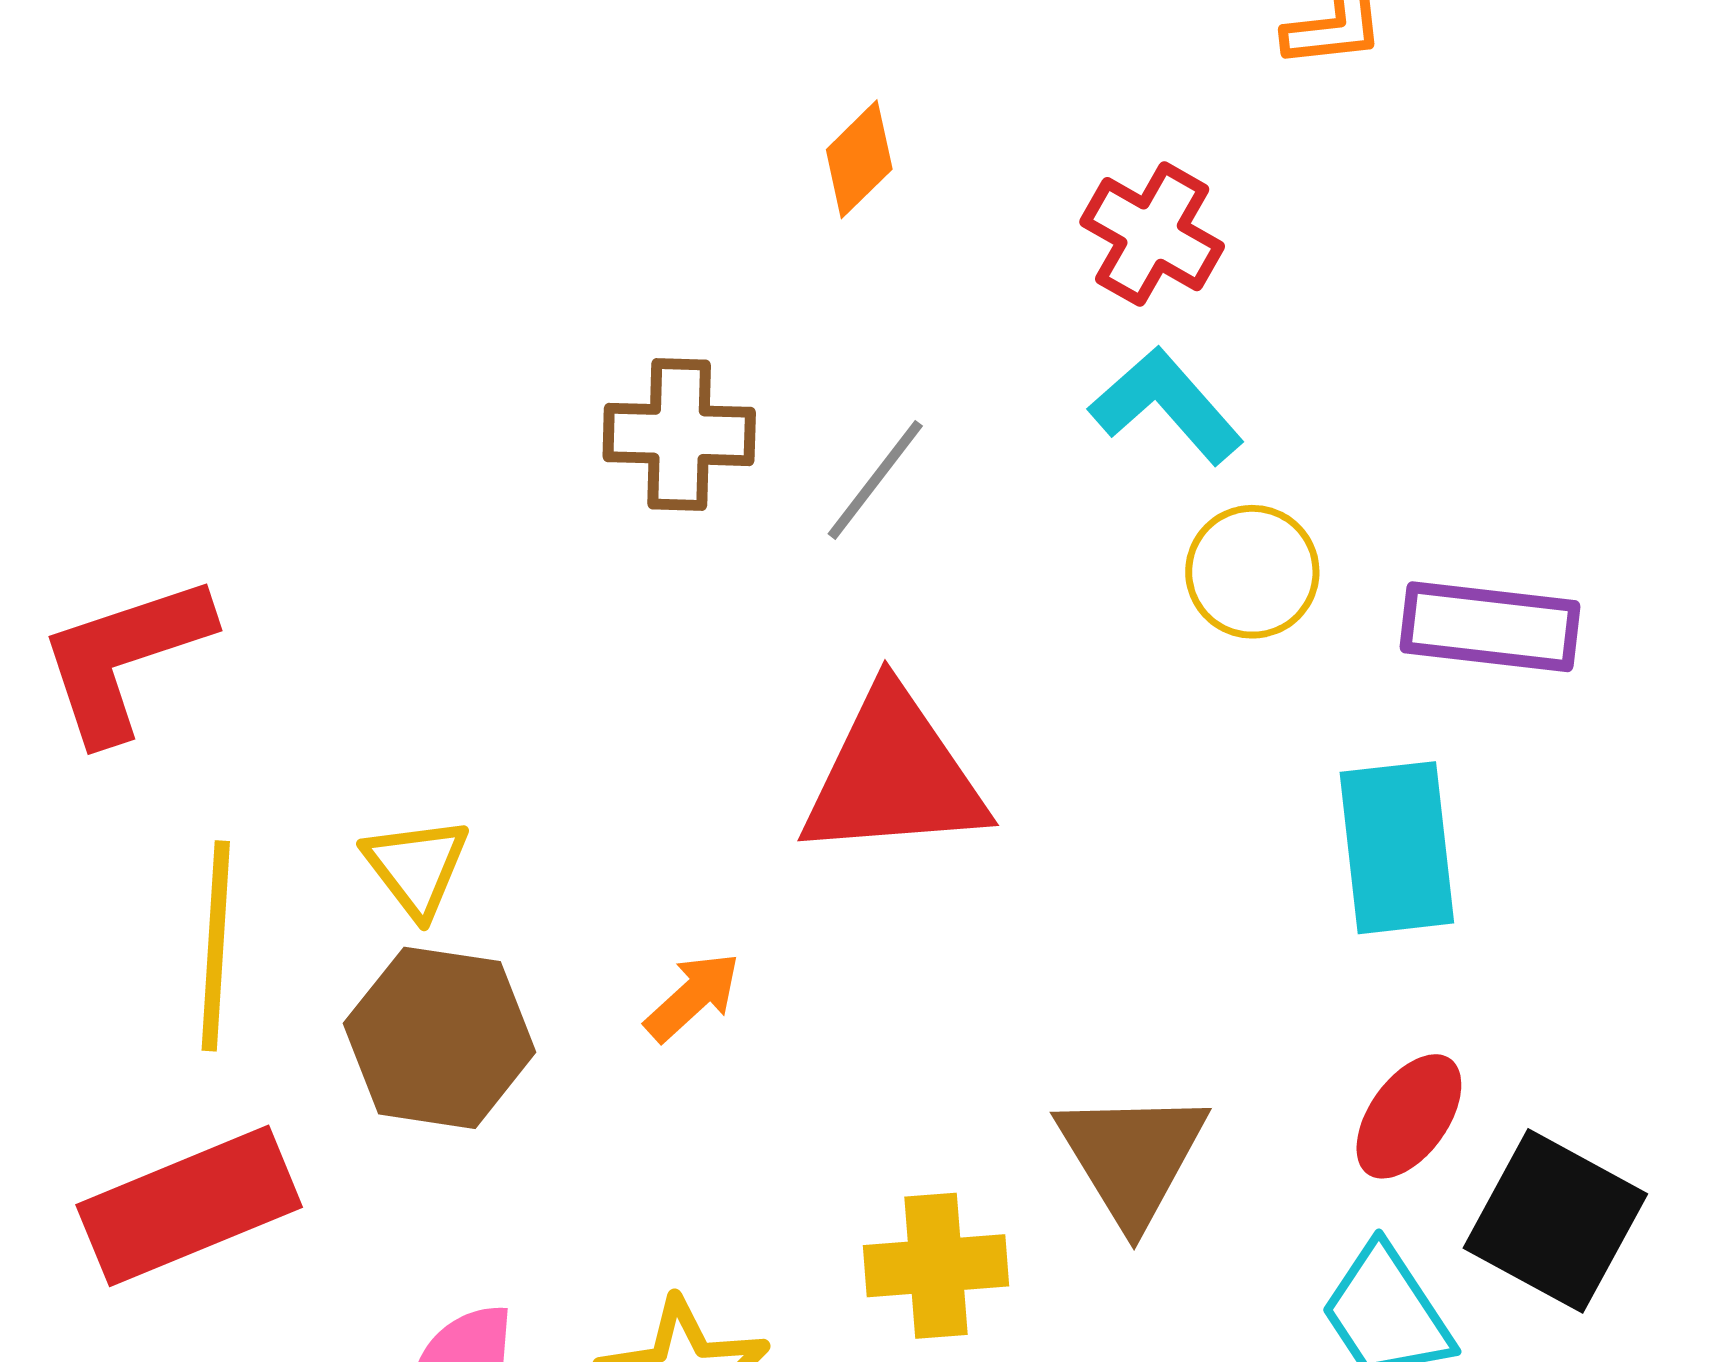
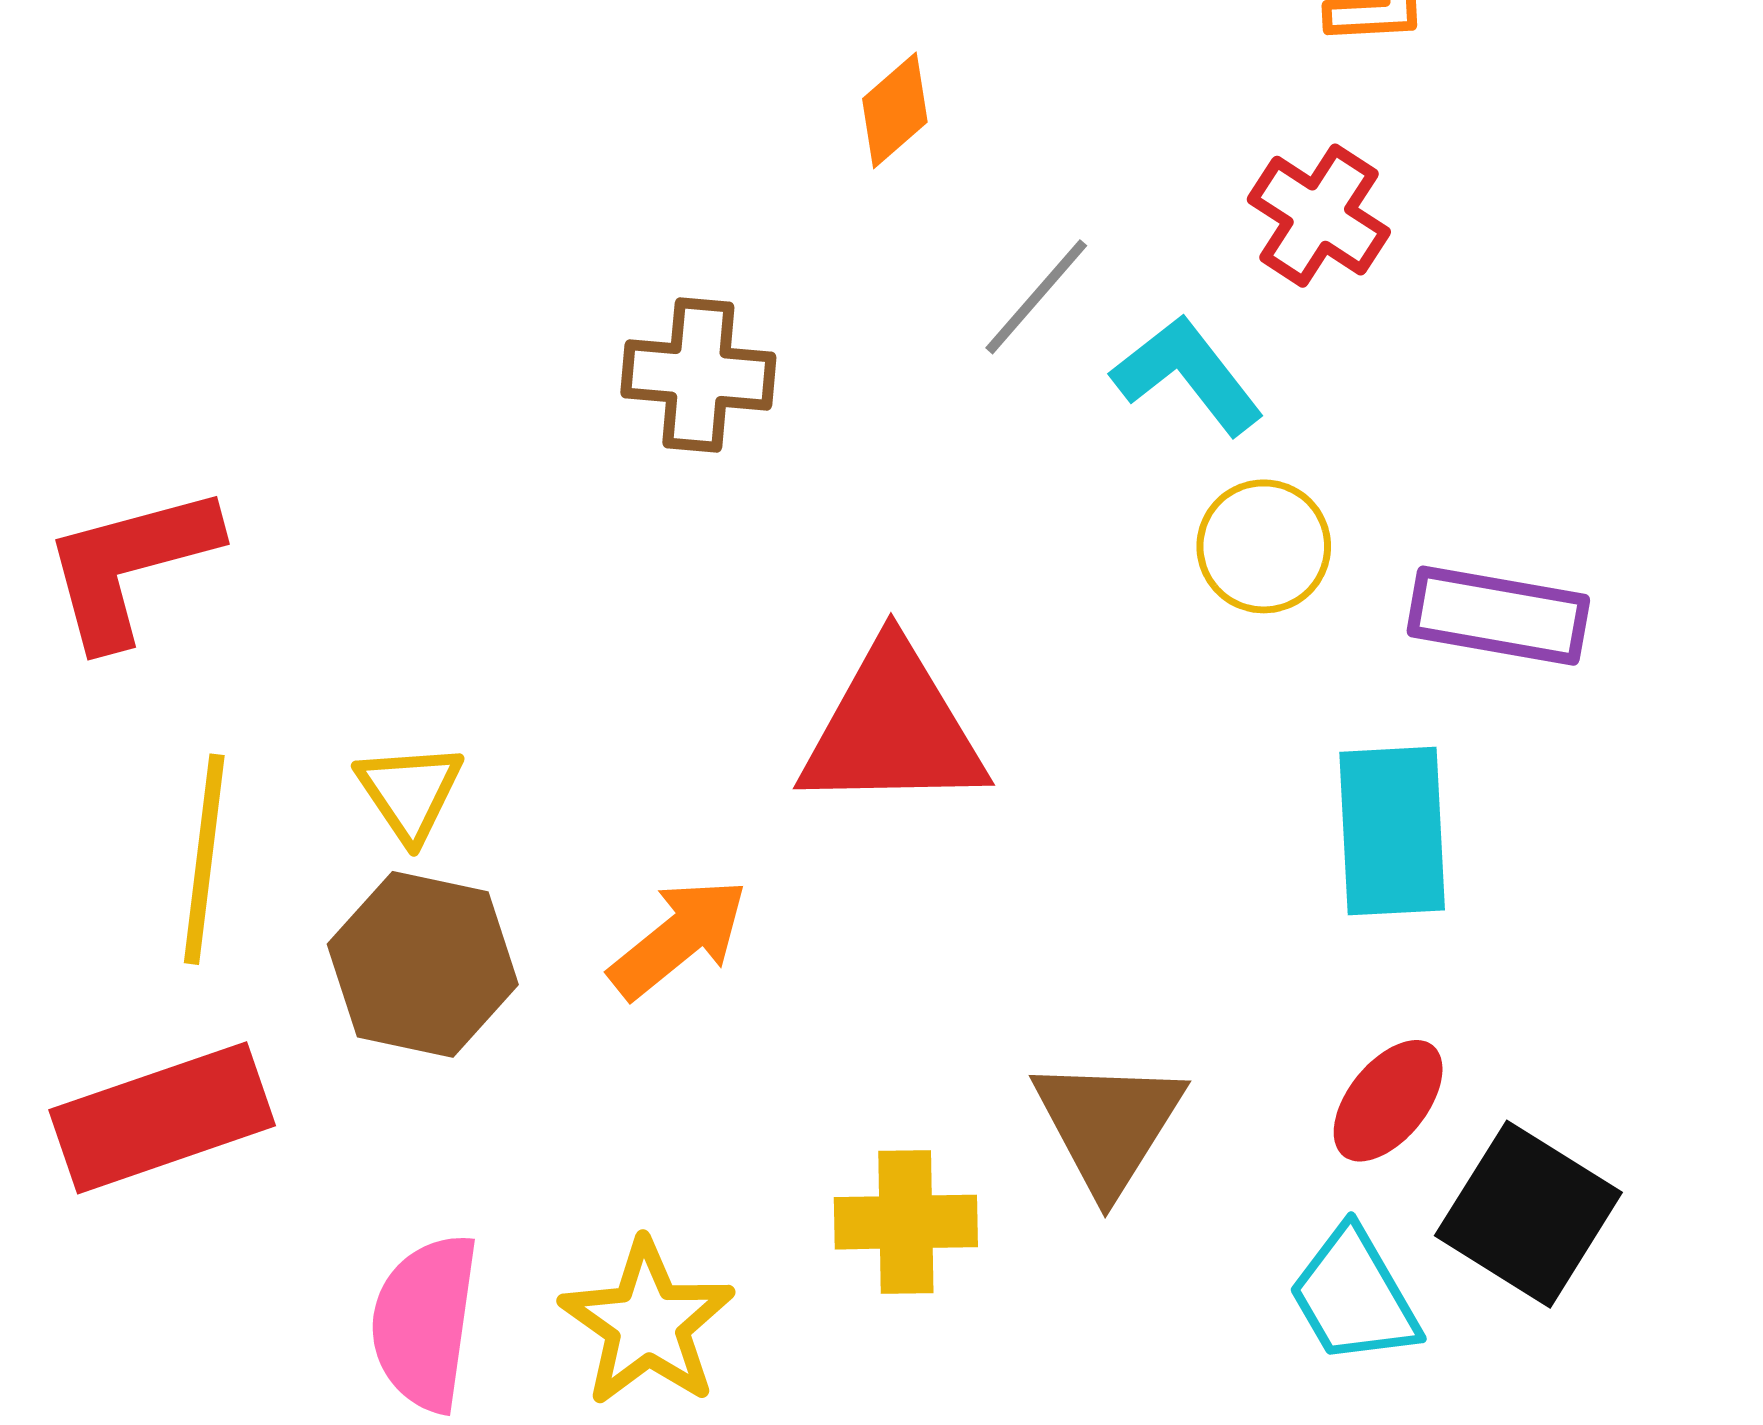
red cross: (1152, 234) -> (1319, 216), moved
gray line: (875, 480) -> (1036, 297), moved
orange arrow: (693, 997) -> (678, 938), size x1.4

